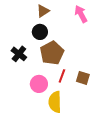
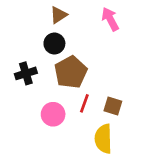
black cross: (19, 54) -> (26, 73), turned 35
yellow semicircle: (55, 102) -> (103, 139), moved

